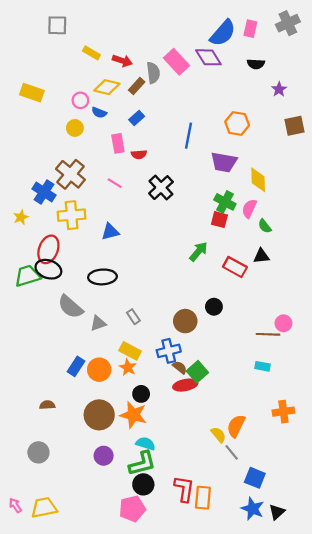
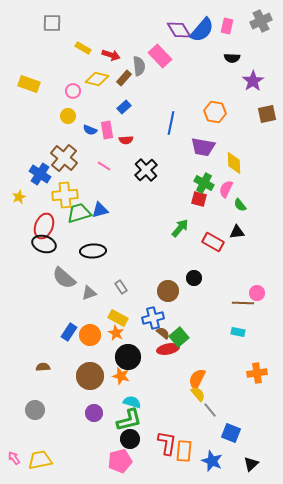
purple diamond: (208, 57) -> (179, 30), moved
purple star: (279, 89) -> (253, 81), size x1.5
blue semicircle: (99, 112) -> (90, 130), moved
green trapezoid: (27, 276) -> (79, 213), moved
black circle: (141, 394) -> (128, 357), size x1.6
orange star: (133, 415) -> (121, 376), size x0.7
orange semicircle: (236, 426) -> (197, 379), moved
blue star: (253, 509) -> (212, 461), moved

